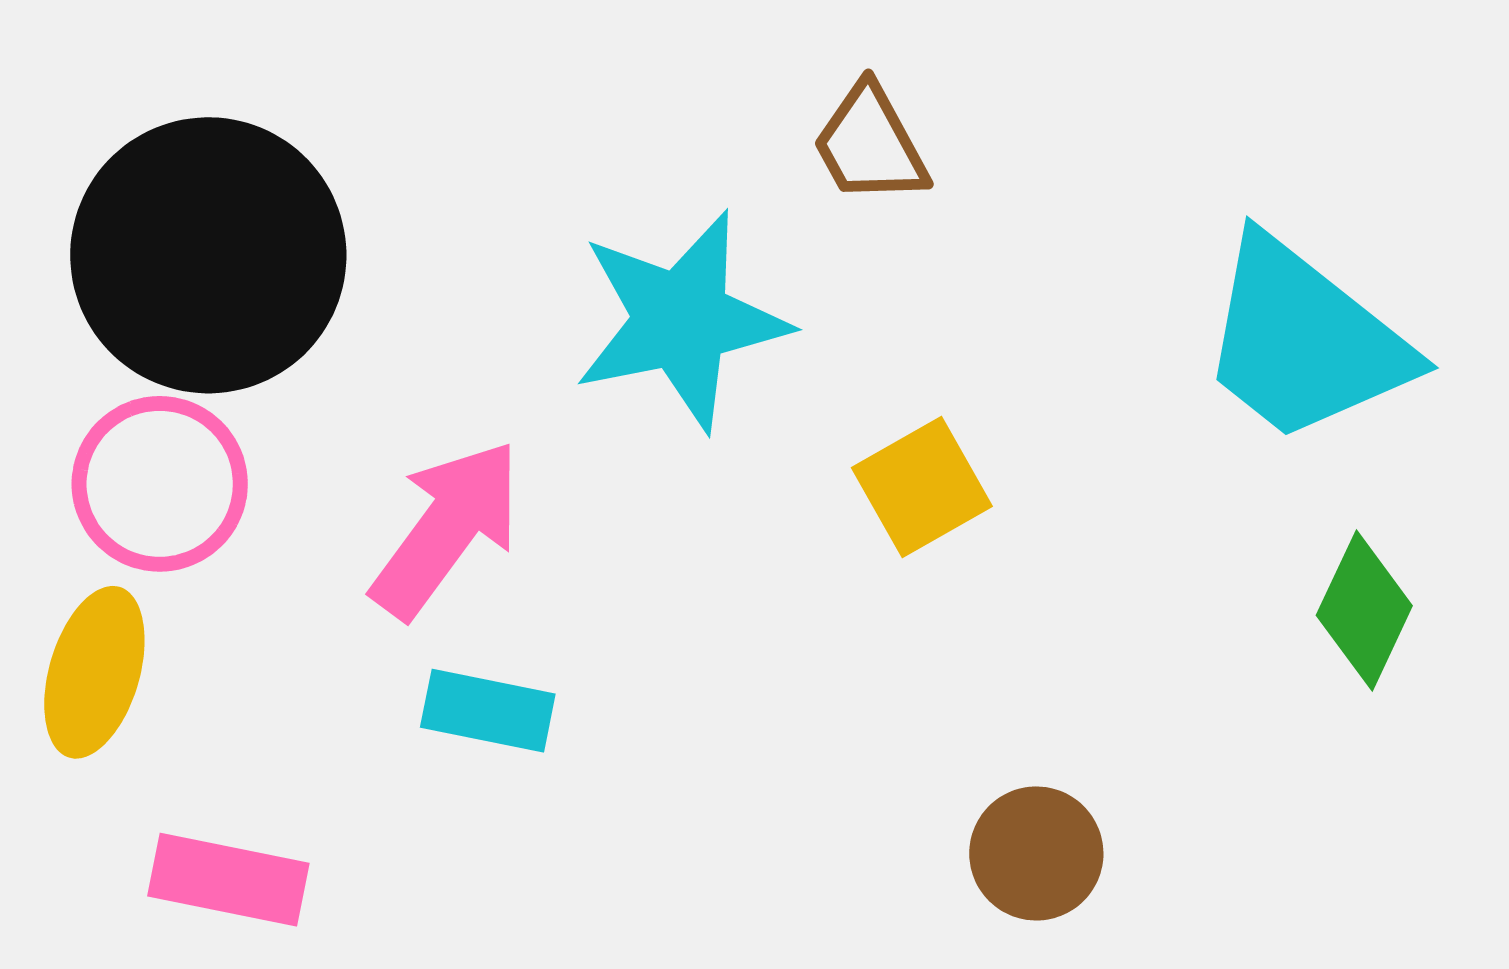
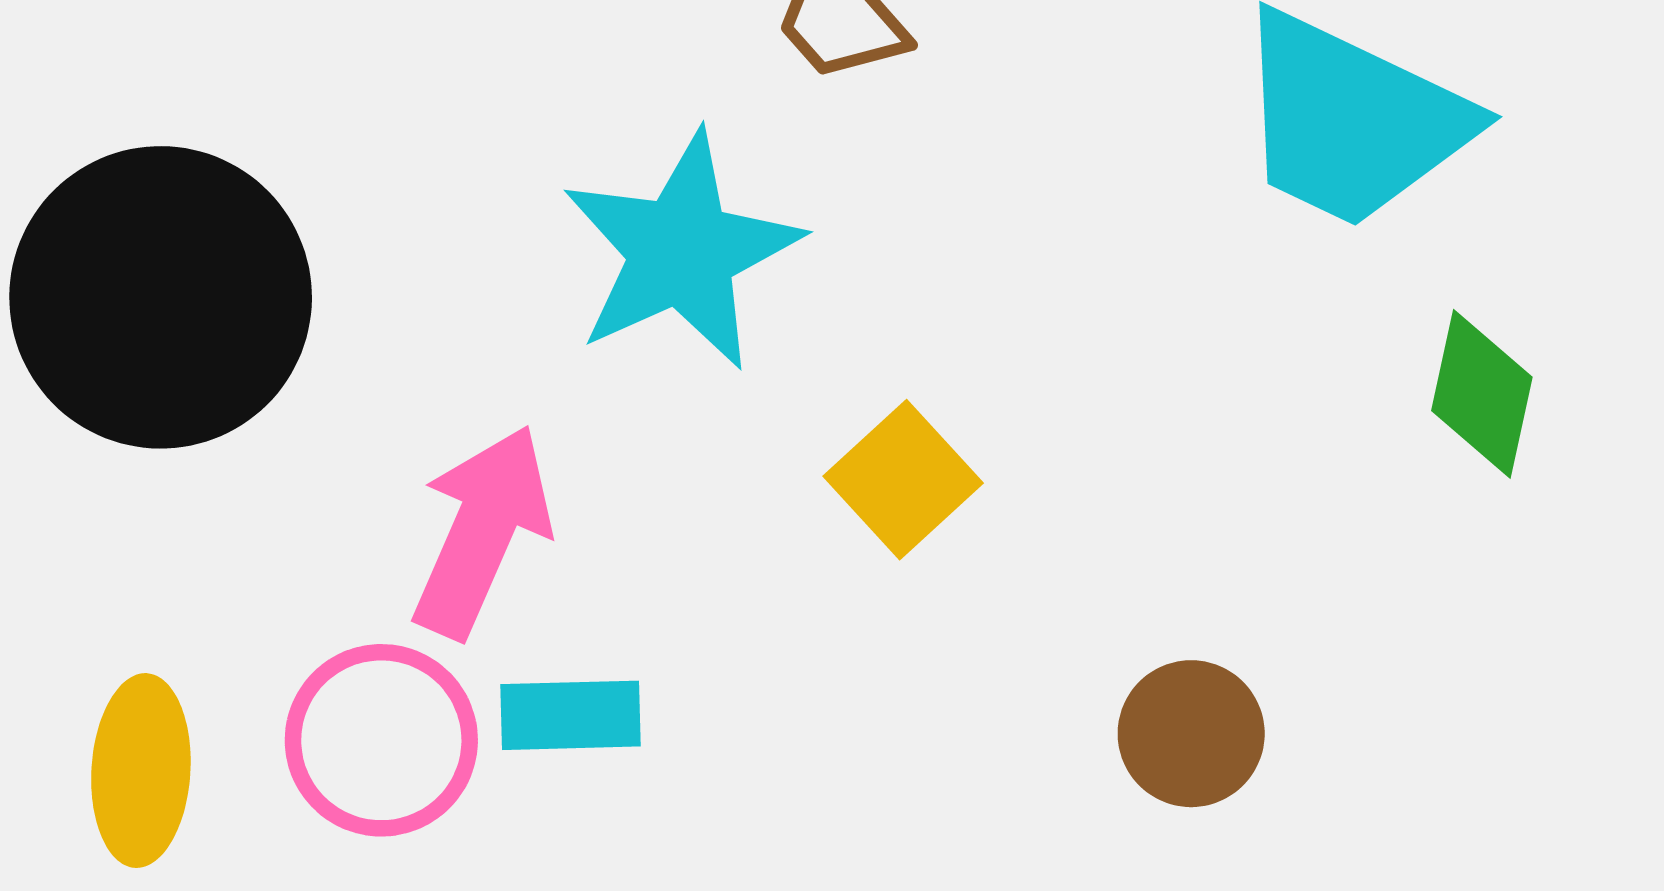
pink circle: (160, 484) -> (381, 740), moved
yellow square: (922, 487) -> (903, 480), moved

